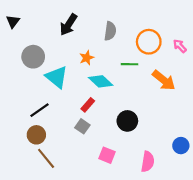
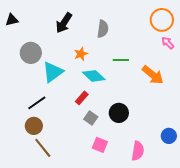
black triangle: (13, 21) -> (12, 20), turned 40
orange circle: (149, 42) -> (162, 20), moved
cyan triangle: (57, 77) -> (53, 72), turned 45
gray square: (82, 126) -> (91, 118), moved

